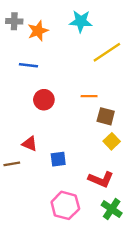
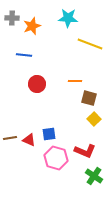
yellow line: (107, 52) -> (90, 44), turned 55
red triangle: (30, 144) -> (29, 140), moved
pink hexagon: (65, 205) -> (56, 158), moved

